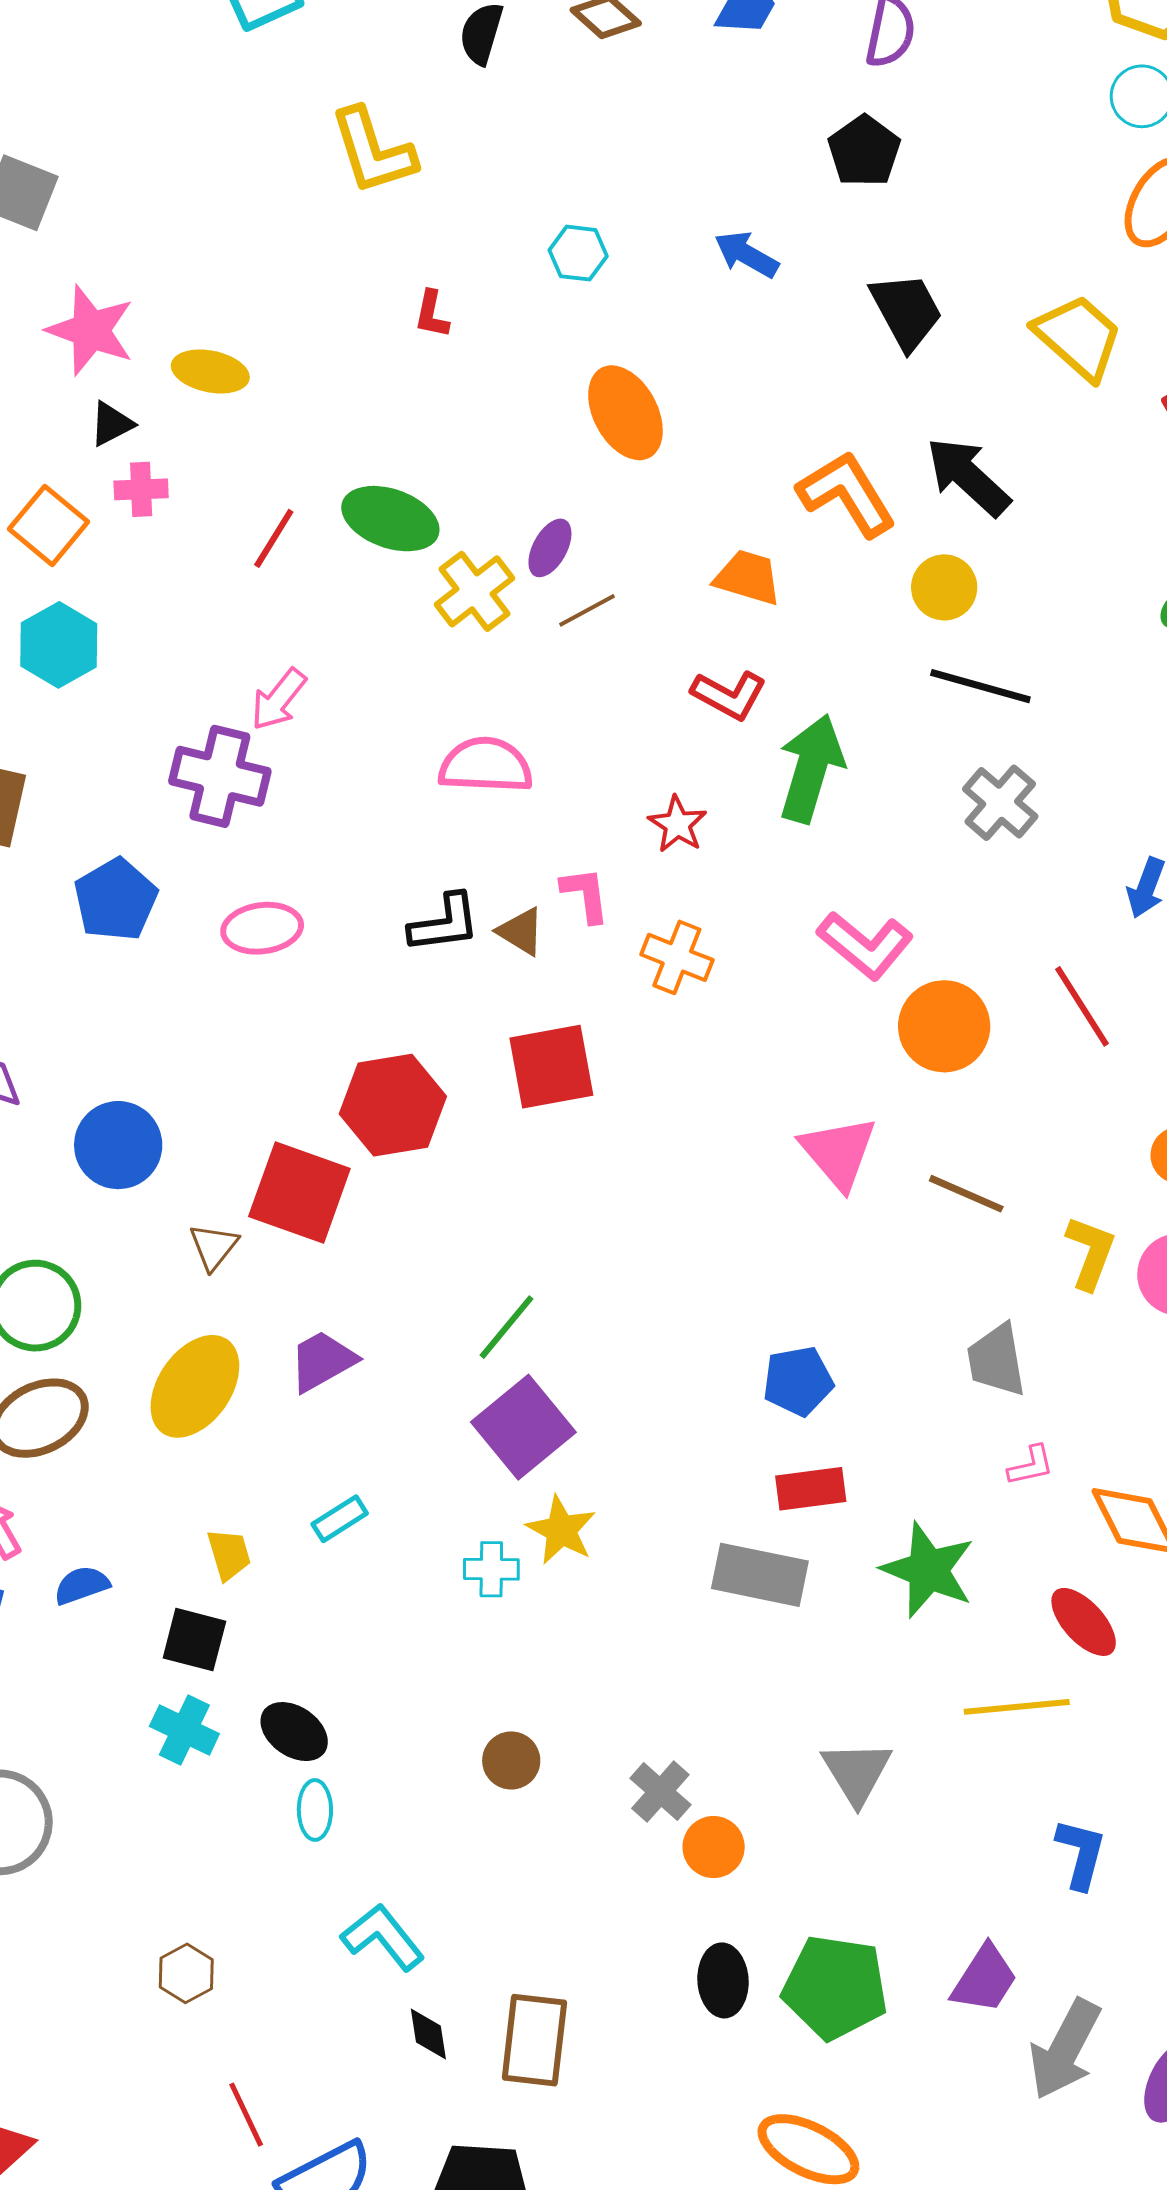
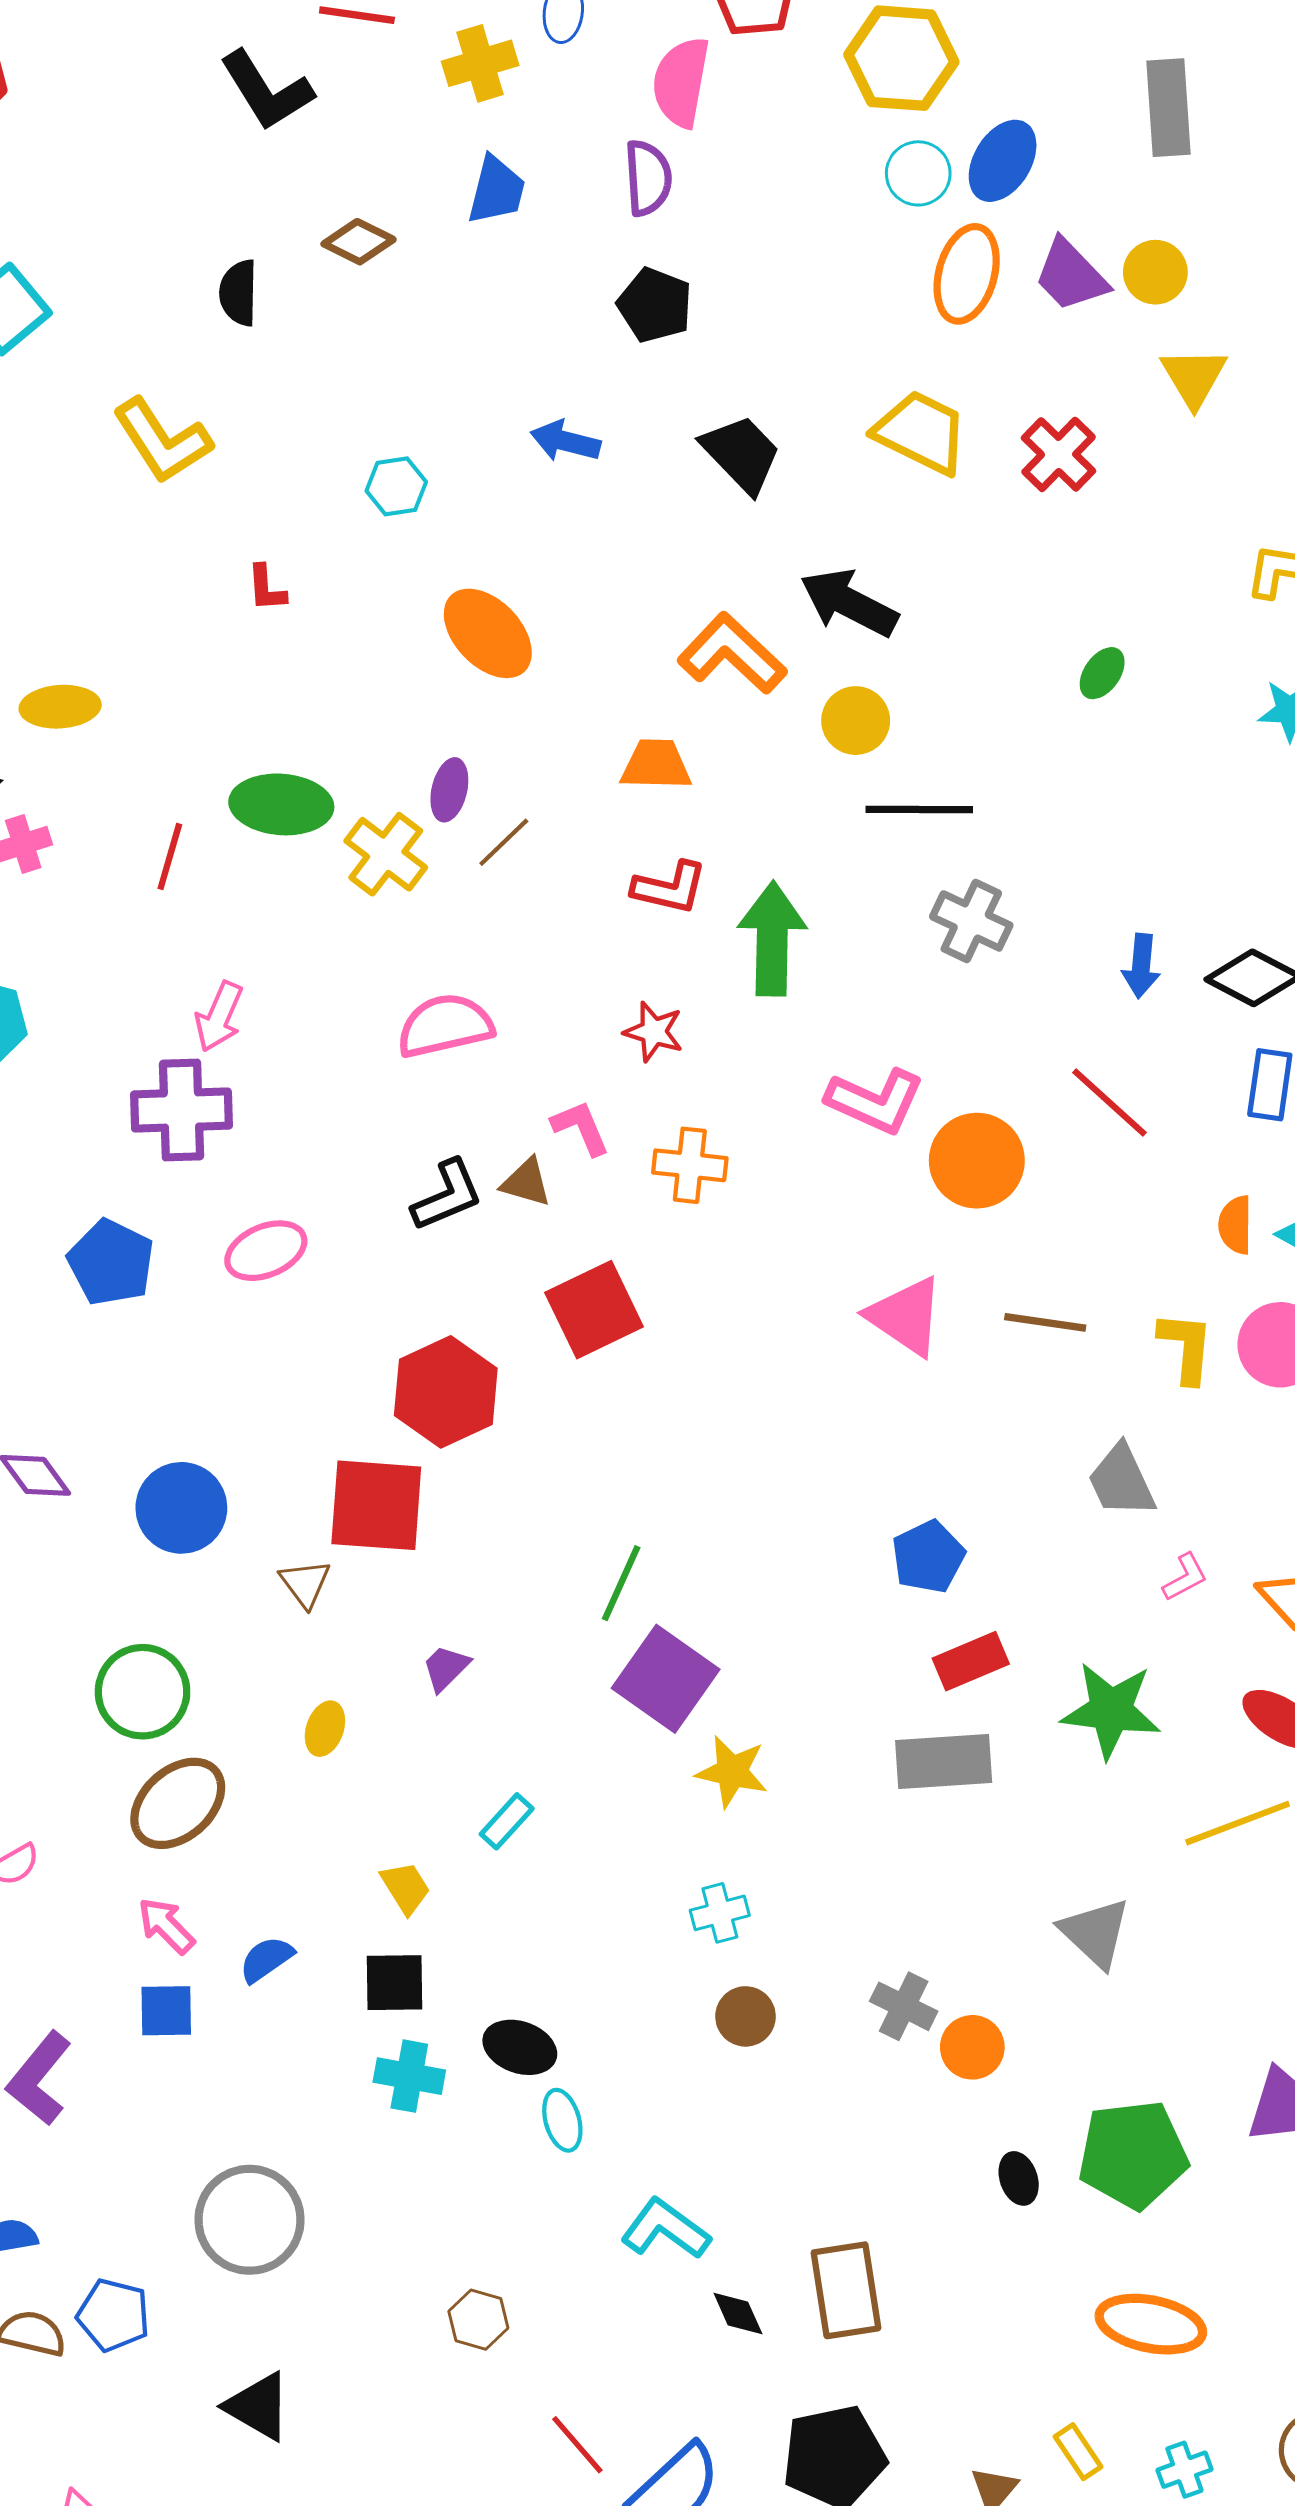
purple trapezoid: (322, 1361) -> (446, 1668), size x0.7
yellow ellipse: (195, 1386) -> (325, 1729), size x0.5
cyan cross: (491, 1569) -> (720, 1913), moved
black ellipse: (723, 1980) -> (1019, 2178), size x0.7

